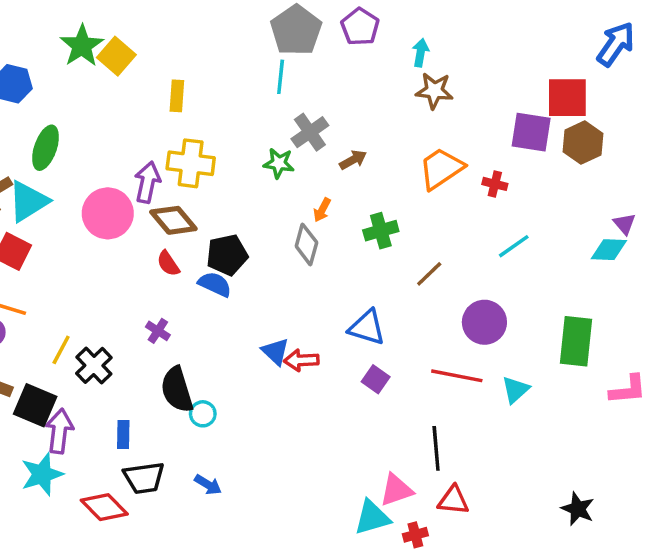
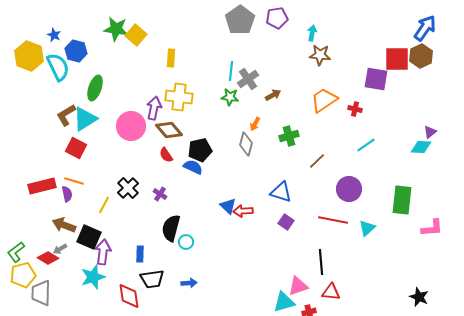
purple pentagon: (360, 27) -> (277, 18), turned 30
green star: (82, 46) -> (116, 29), turned -30
cyan line: (281, 77) -> (231, 71), moved
brown hexagon: (583, 143) -> (421, 56), moved
purple triangle: (624, 224) -> (430, 132), turned 32
black cross: (94, 365) -> (128, 188), moved
black semicircle: (177, 390) -> (171, 228), turned 32
blue arrow: (208, 485) -> (189, 283), turned -35
red diamond: (104, 507) -> (129, 296), turned 36
black star: (578, 509) -> (419, 297), moved

